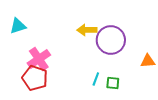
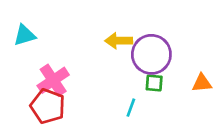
green square: (113, 83) -> (154, 83), moved

